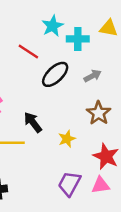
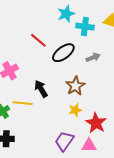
red line: (28, 51) -> (38, 40), moved
brown star: (99, 113) -> (75, 86), moved
yellow star: (67, 139) -> (75, 110), moved

